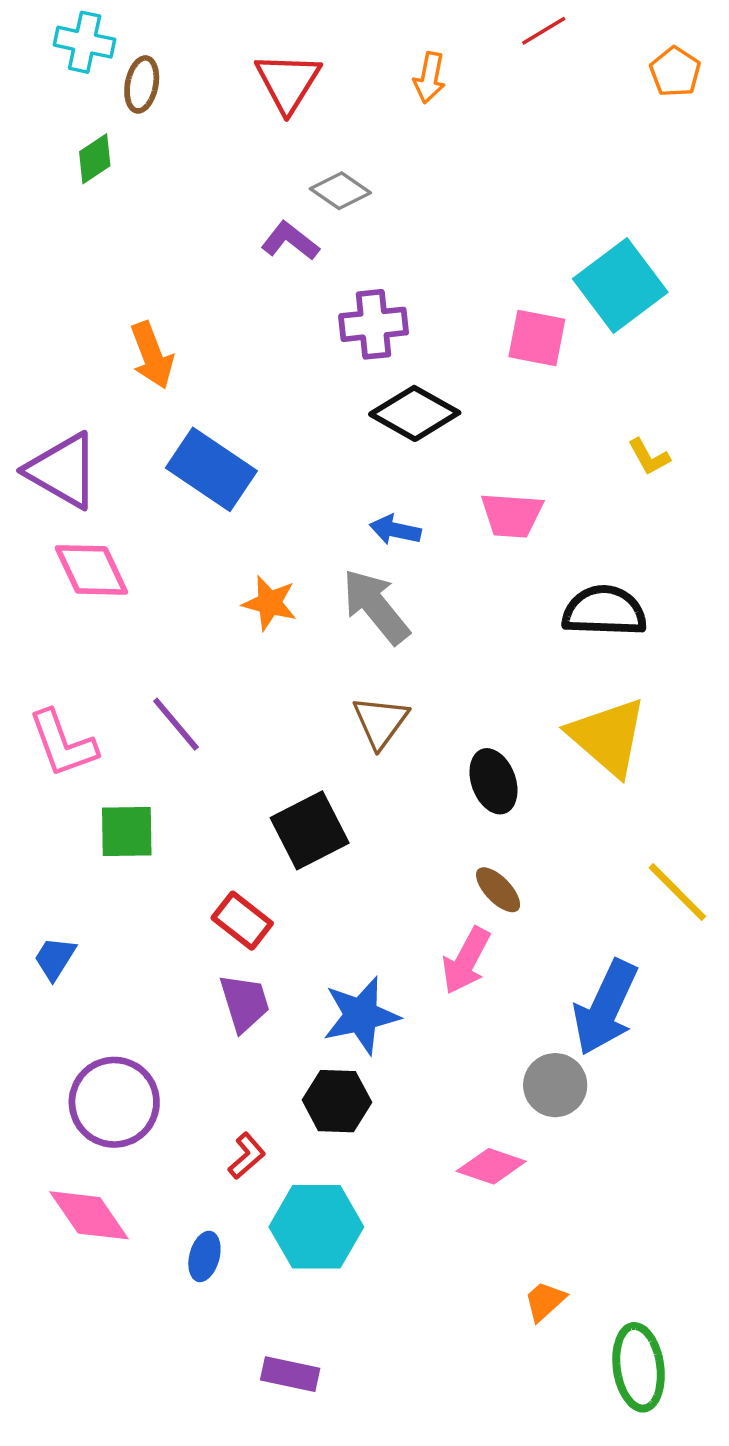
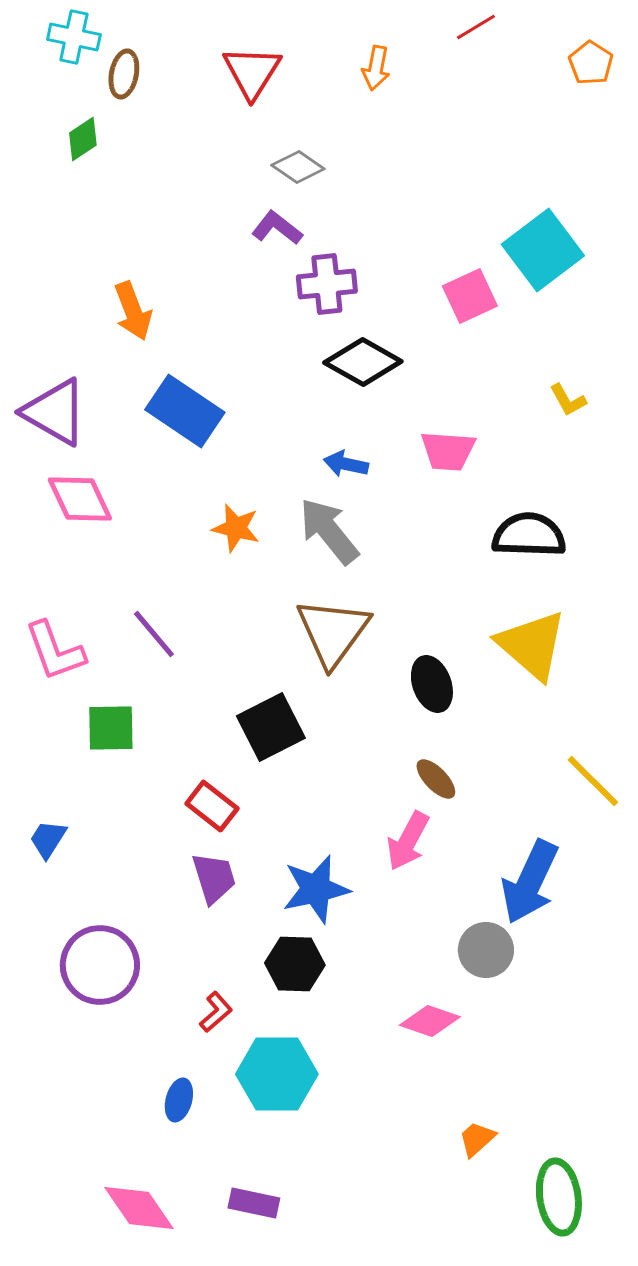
purple L-shape: (290, 241) -> (277, 228), moved
pink square: (537, 338) -> (470, 296), turned -36
brown triangle: (380, 722) -> (333, 632), size x1.5
pink diamond: (89, 1215) -> (139, 1208), moved

